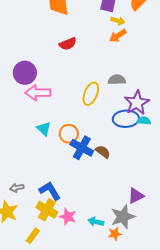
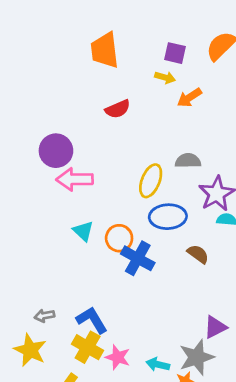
yellow arrow: (118, 21) -> (165, 77), moved
blue ellipse: (126, 119) -> (168, 217), moved
brown semicircle: (103, 152) -> (198, 254), moved

